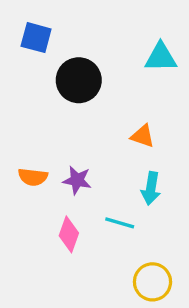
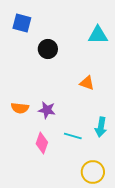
black circle: (79, 80) -> (48, 49), size x0.7
cyan arrow: (151, 188) -> (101, 127), moved

